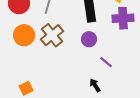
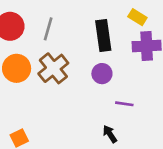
purple line: (106, 62) -> (124, 104), turned -32

